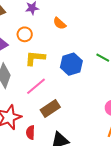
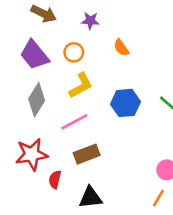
yellow L-shape: (35, 58) -> (81, 86), turned 135

